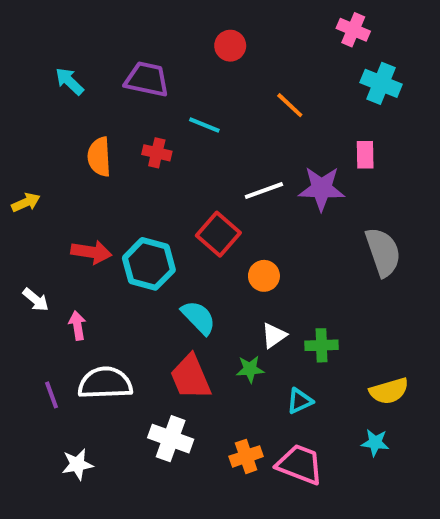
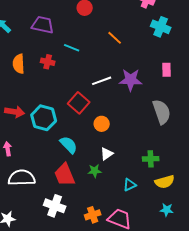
pink rectangle: (365, 155) -> (167, 70), moved
green cross: (322, 345) -> (151, 159), moved
cyan triangle: (300, 401) -> (130, 185), moved
cyan star: (375, 443) -> (167, 210), moved

